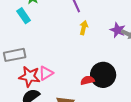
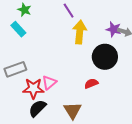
yellow arrow: (84, 28) -> (80, 32), size x1.6
black circle: (103, 75) -> (105, 57), moved

